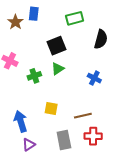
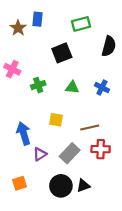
green triangle: (58, 69) -> (72, 87), moved, turned 40
gray rectangle: (64, 140) -> (70, 153), turned 54
purple triangle: (29, 145) -> (40, 154), moved

